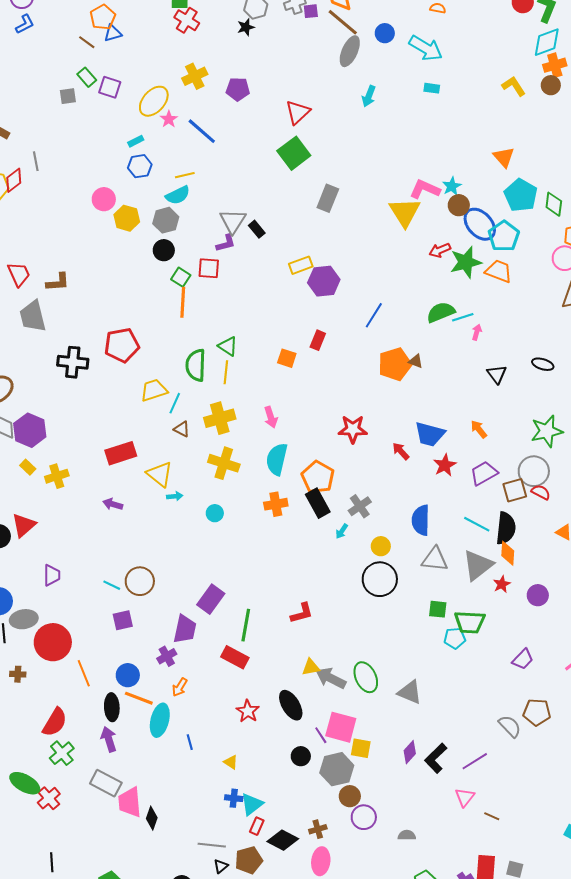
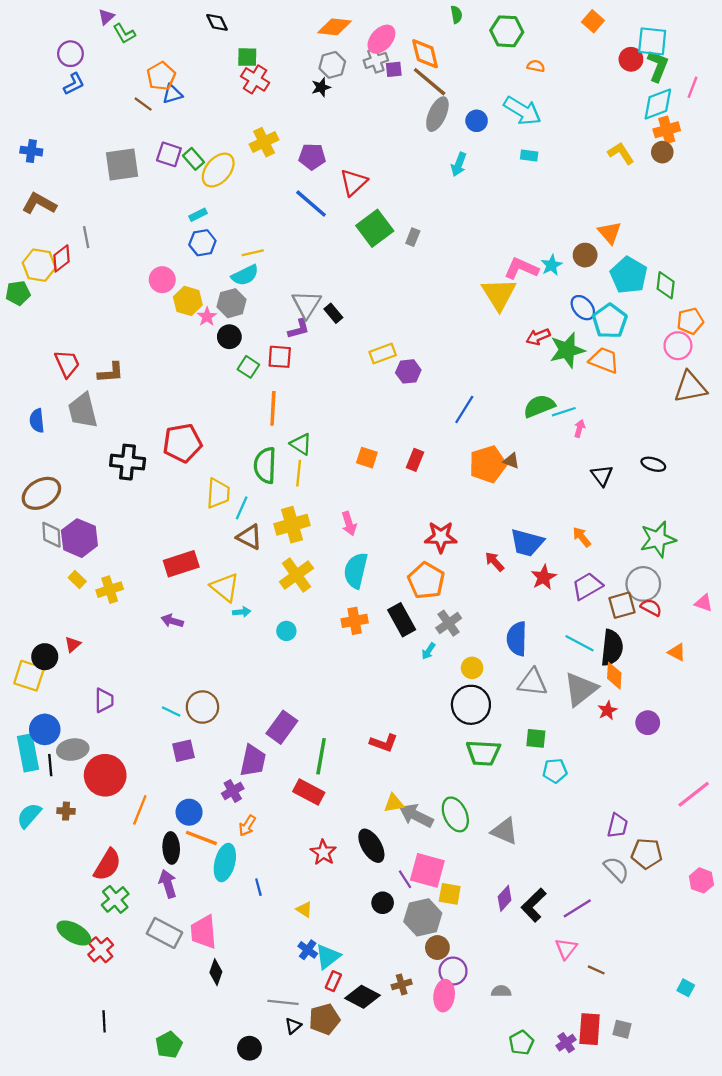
blue circle: (385, 33) -> (477, 121), moved
green rectangle: (87, 77) -> (194, 159), moved
gray square: (68, 96) -> (122, 164), size x1.8
red triangle: (298, 112) -> (354, 182), moved
pink star: (169, 119) -> (207, 317), moved
blue line: (202, 131) -> (311, 204), moved
gray rectangle: (328, 198) -> (413, 237), moved, size x0.6
brown circle: (459, 205) -> (585, 255), moved
blue ellipse: (480, 224) -> (583, 308), size x0.7
purple hexagon: (324, 281) -> (408, 371), size x0.7
orange line: (183, 302) -> (273, 408), moved
red rectangle: (318, 340) -> (415, 460), moved
yellow trapezoid: (154, 390) -> (218, 493), turned 112
brown triangle: (182, 429) -> (249, 537), size x1.4
yellow cross: (224, 463) -> (296, 575), turned 36
orange pentagon: (318, 477) -> (426, 581), moved
red triangle: (24, 525) -> (73, 644), size x0.6
red L-shape: (302, 613) -> (384, 743), turned 35
green trapezoid: (470, 622) -> (483, 753), moved
purple trapezoid: (523, 659) -> (618, 826), moved, turned -30
orange line: (84, 673) -> (140, 810), turned 44
blue cross: (234, 798) -> (308, 950), turned 30
pink trapezoid: (130, 802) -> (204, 932), moved
pink ellipse: (321, 861) -> (444, 996), moved

